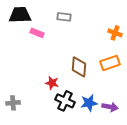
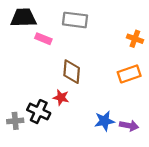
gray rectangle: (64, 17) -> (75, 20), size x1.5
brown diamond: (79, 67) -> (72, 72), moved
black cross: (65, 101) -> (39, 112), moved

